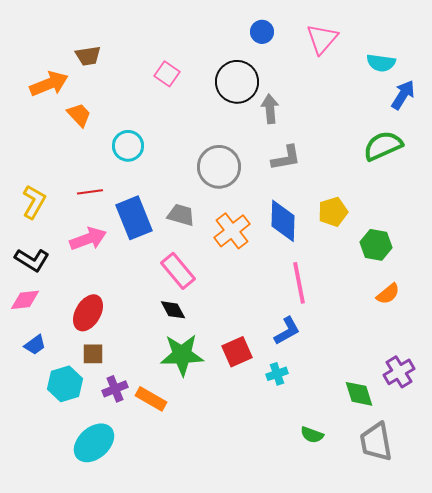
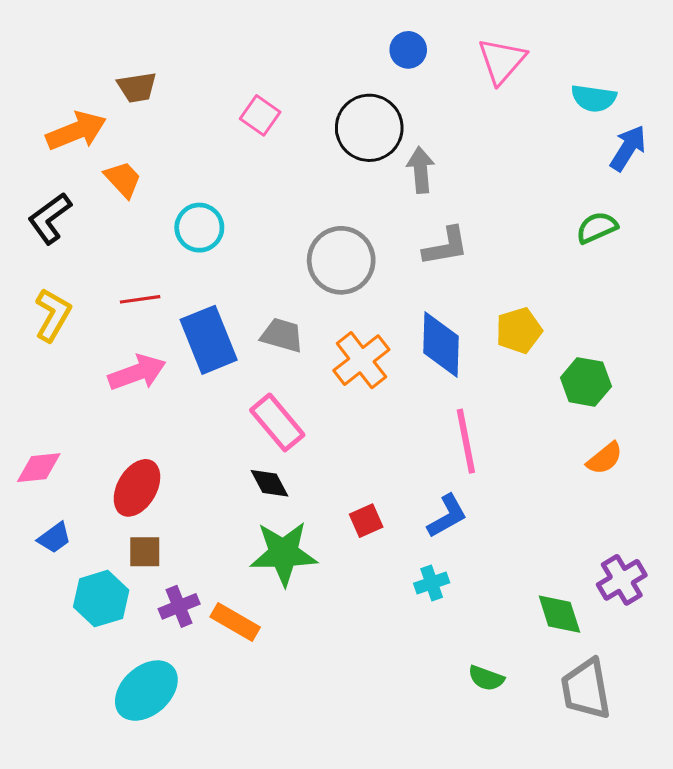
green semicircle: (383, 146) -> (597, 228), size x0.7
black L-shape: (32, 260) -> (50, 218), moved, turned 112
red square: (237, 352) -> (366, 521), moved, size x0.7

